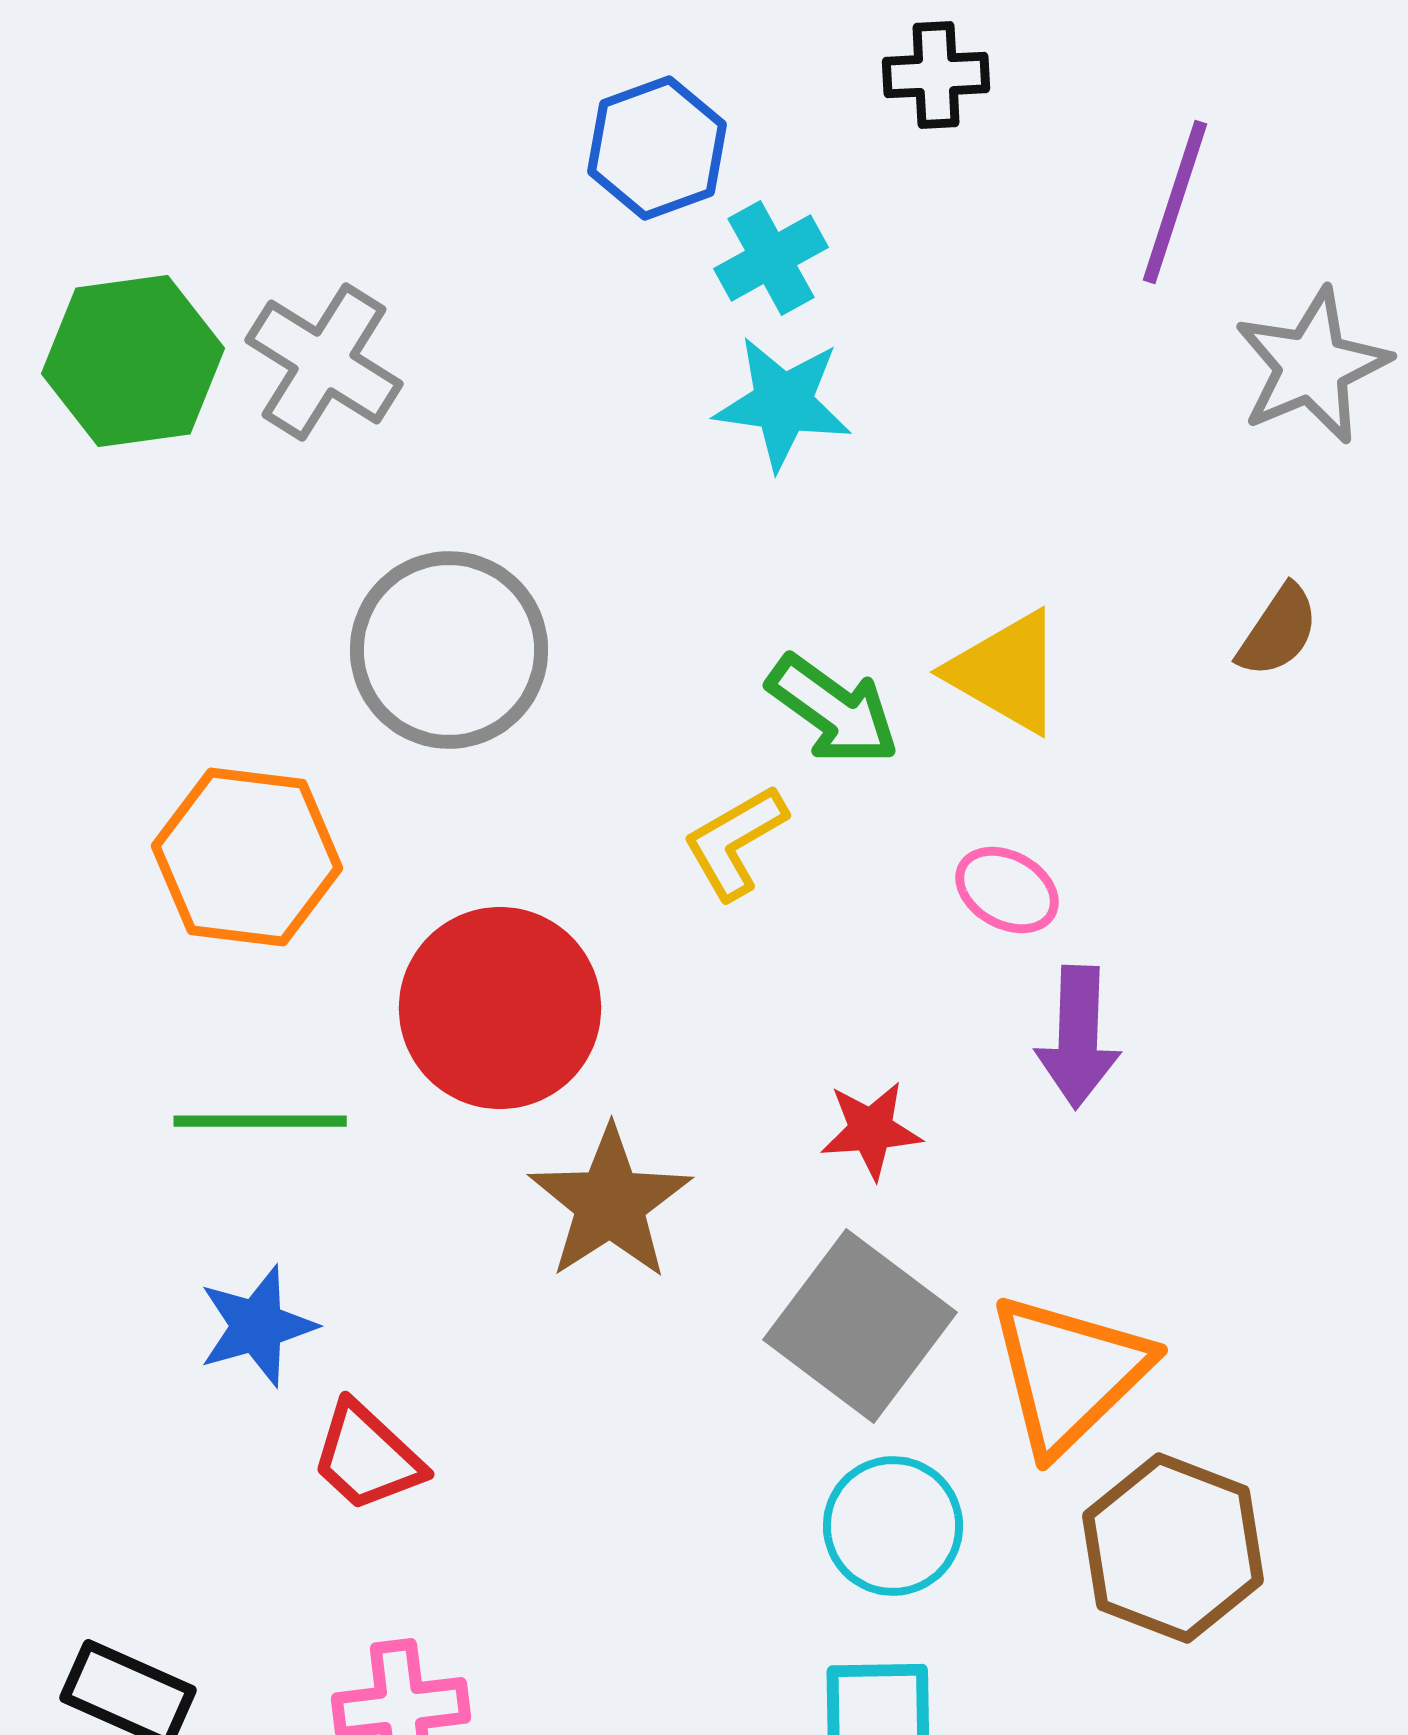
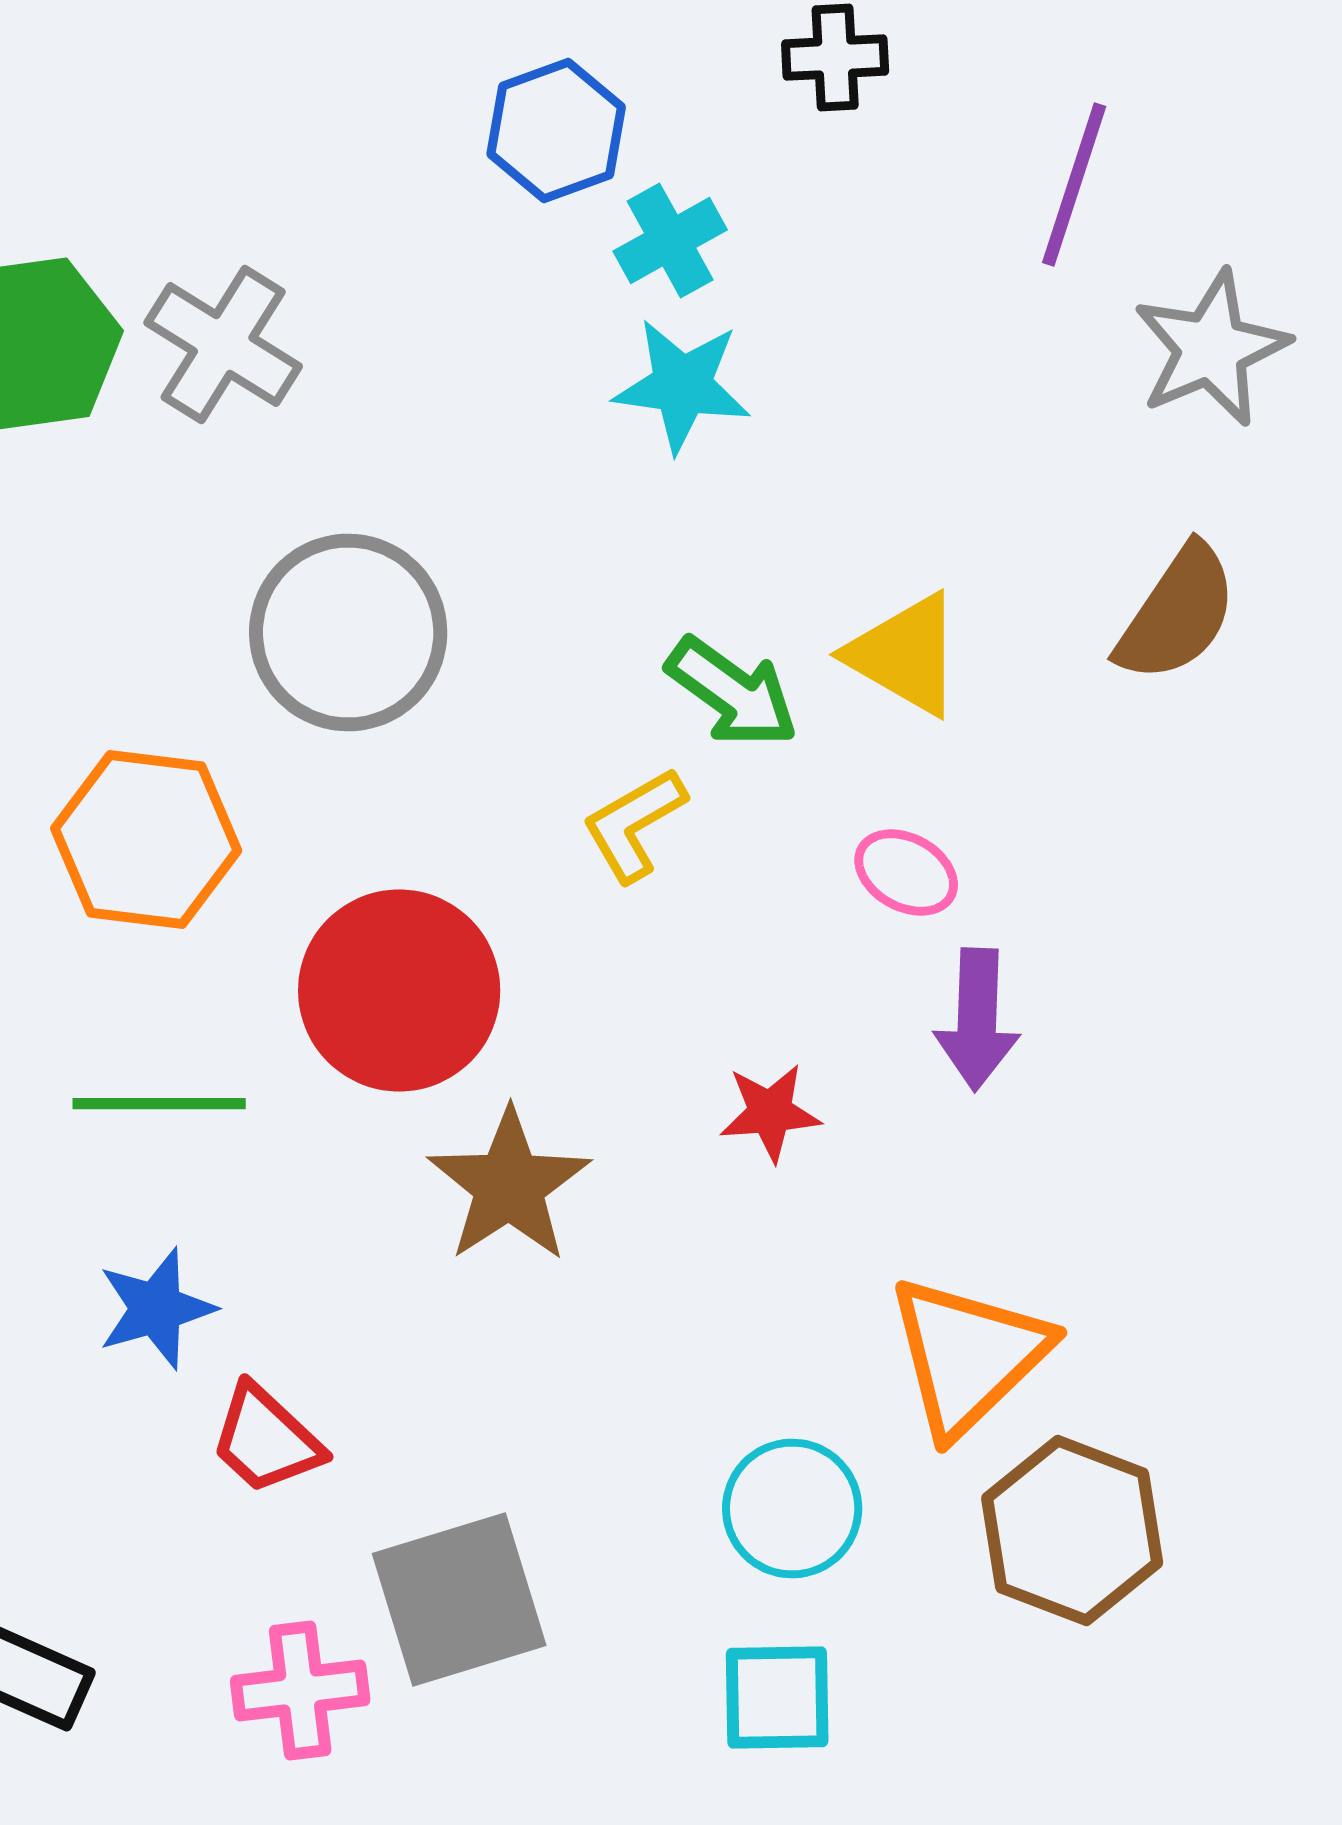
brown semicircle: (1278, 631) -> (1177, 614), size x1.5
gray square: (860, 1326) -> (459, 1600), moved, turned 36

